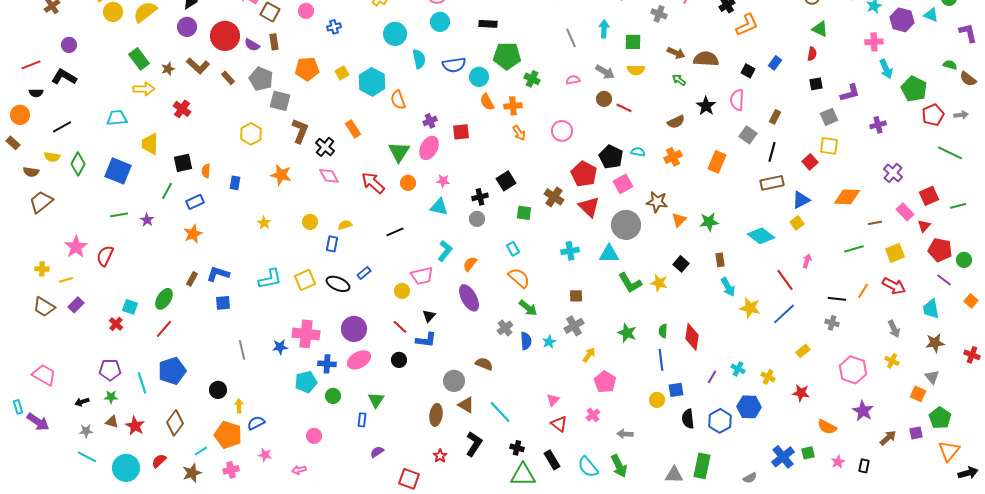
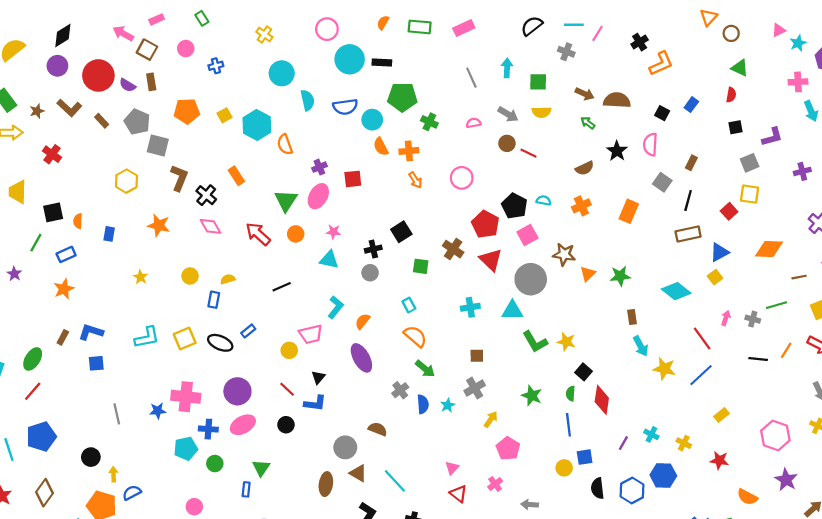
cyan circle: (440, 22) -> (350, 59), moved, size x1.4
black square: (681, 264) -> (584, 372), moved
gray cross: (832, 323) -> (753, 319), moved

